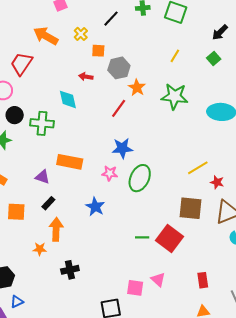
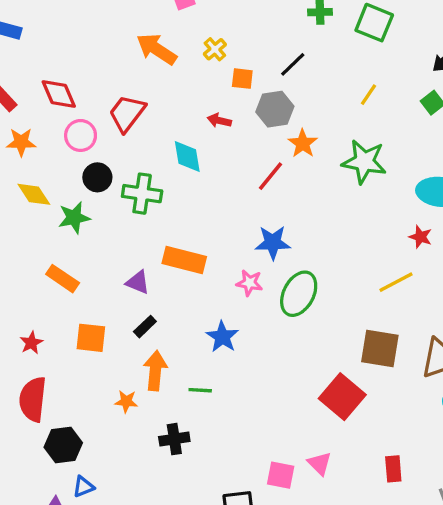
black line: (111, 19) -> (293, 64), moved
red trapezoid: (21, 64) -> (127, 113), moved
red star: (217, 182) -> (420, 237), moved
green line: (142, 237) -> (200, 390), moved

